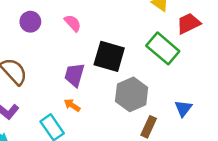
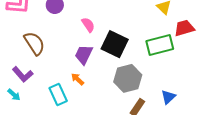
pink semicircle: (73, 23) -> (88, 25), moved
green rectangle: (163, 48) -> (160, 45), turned -64

